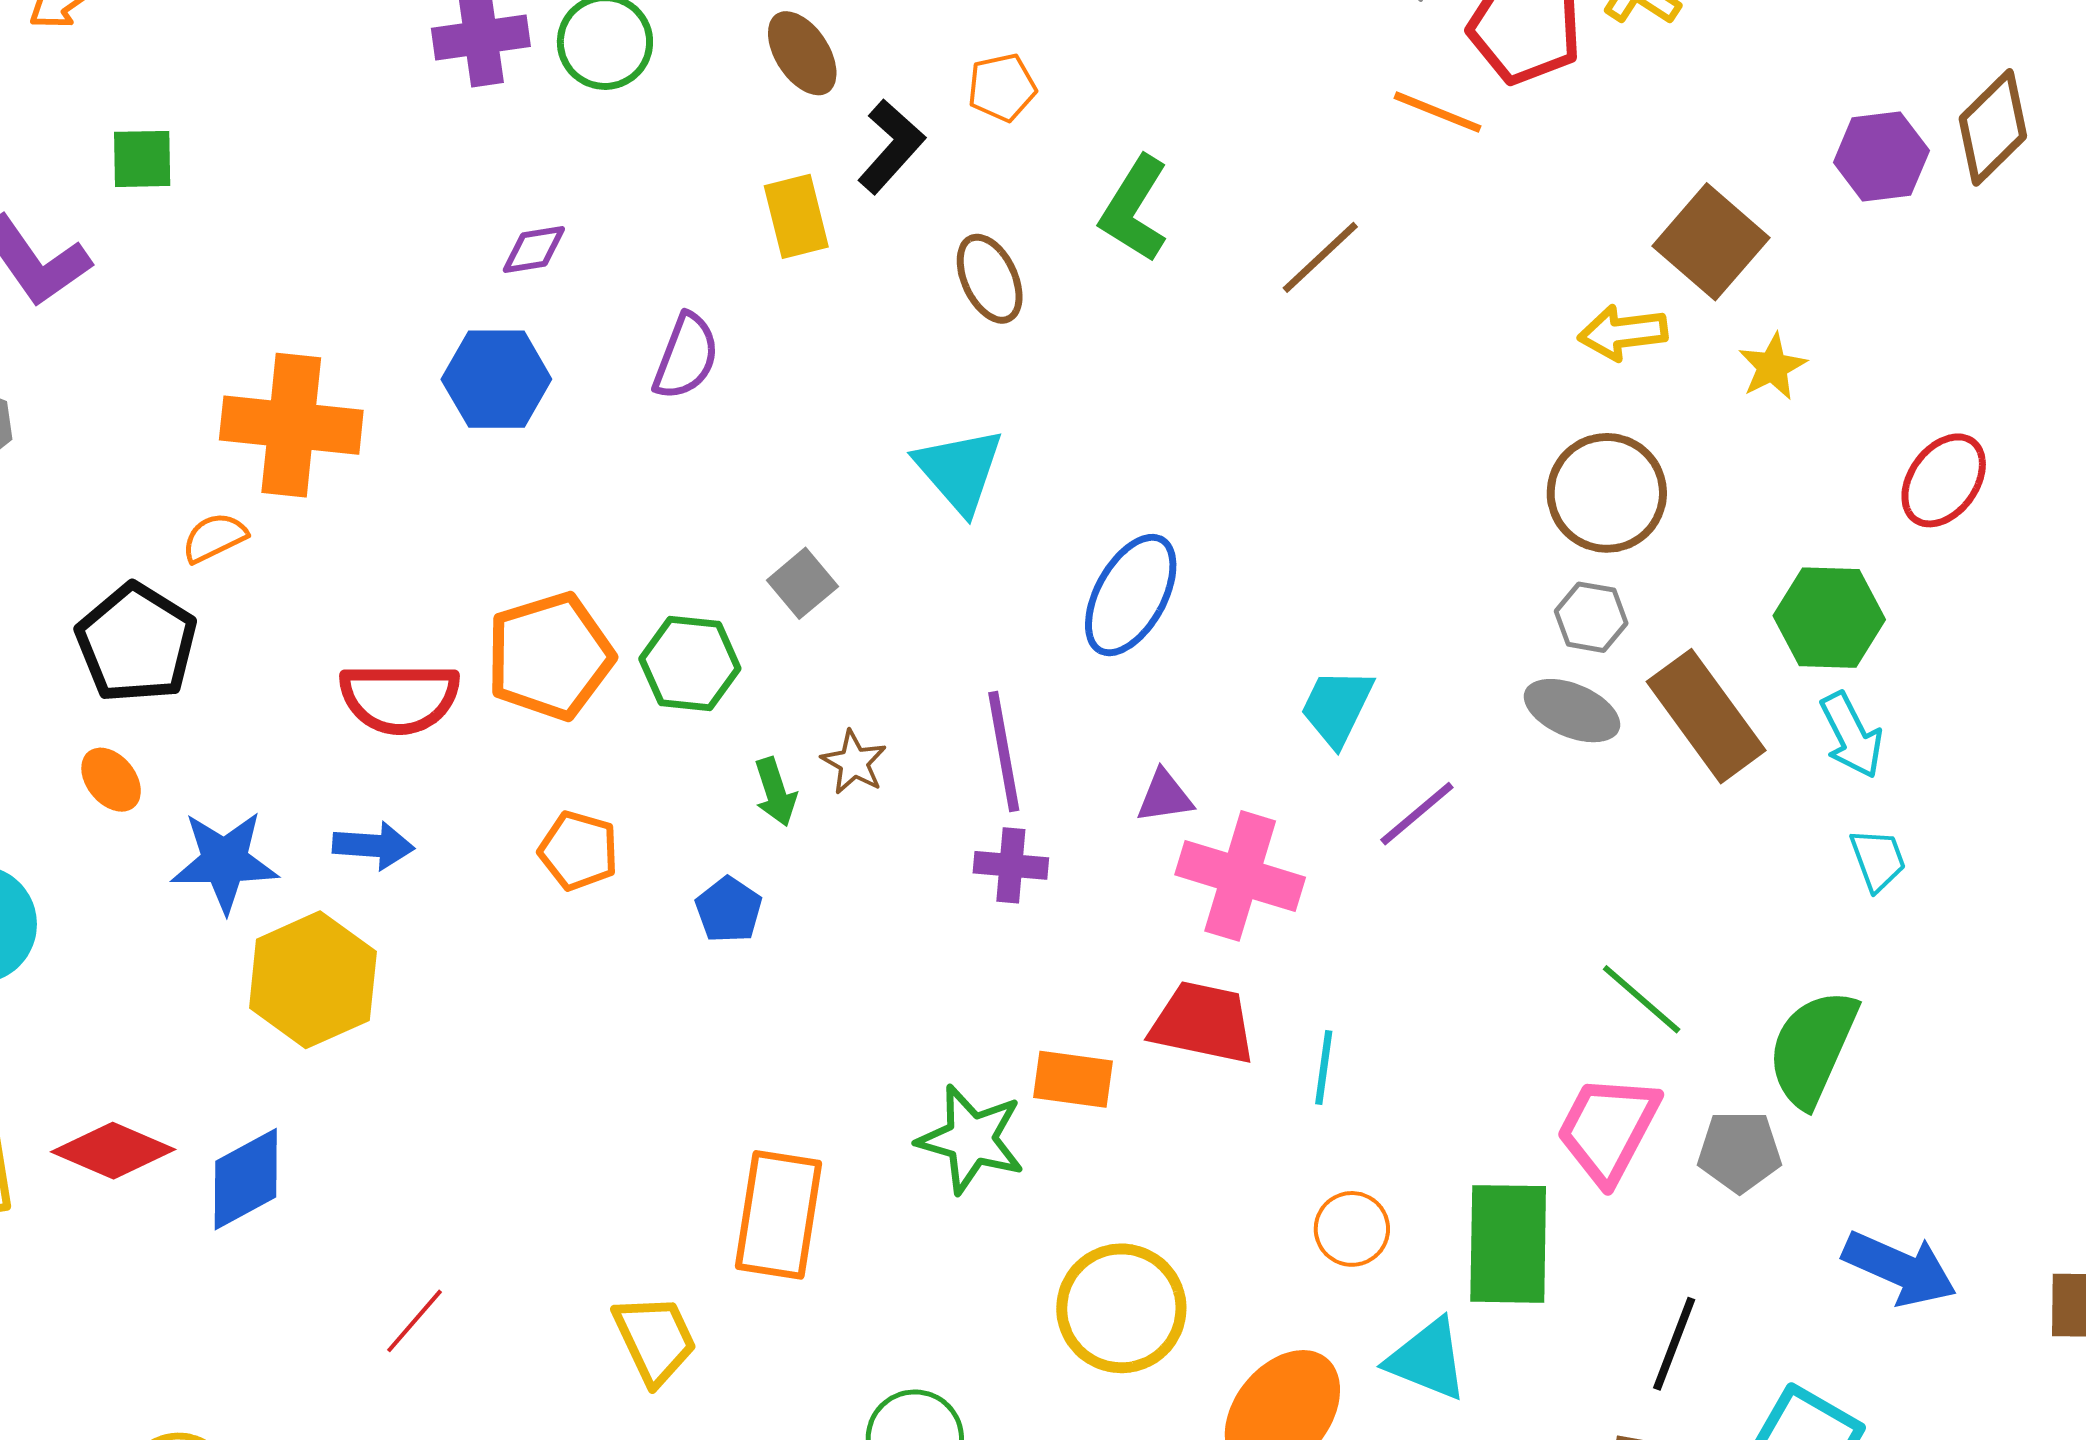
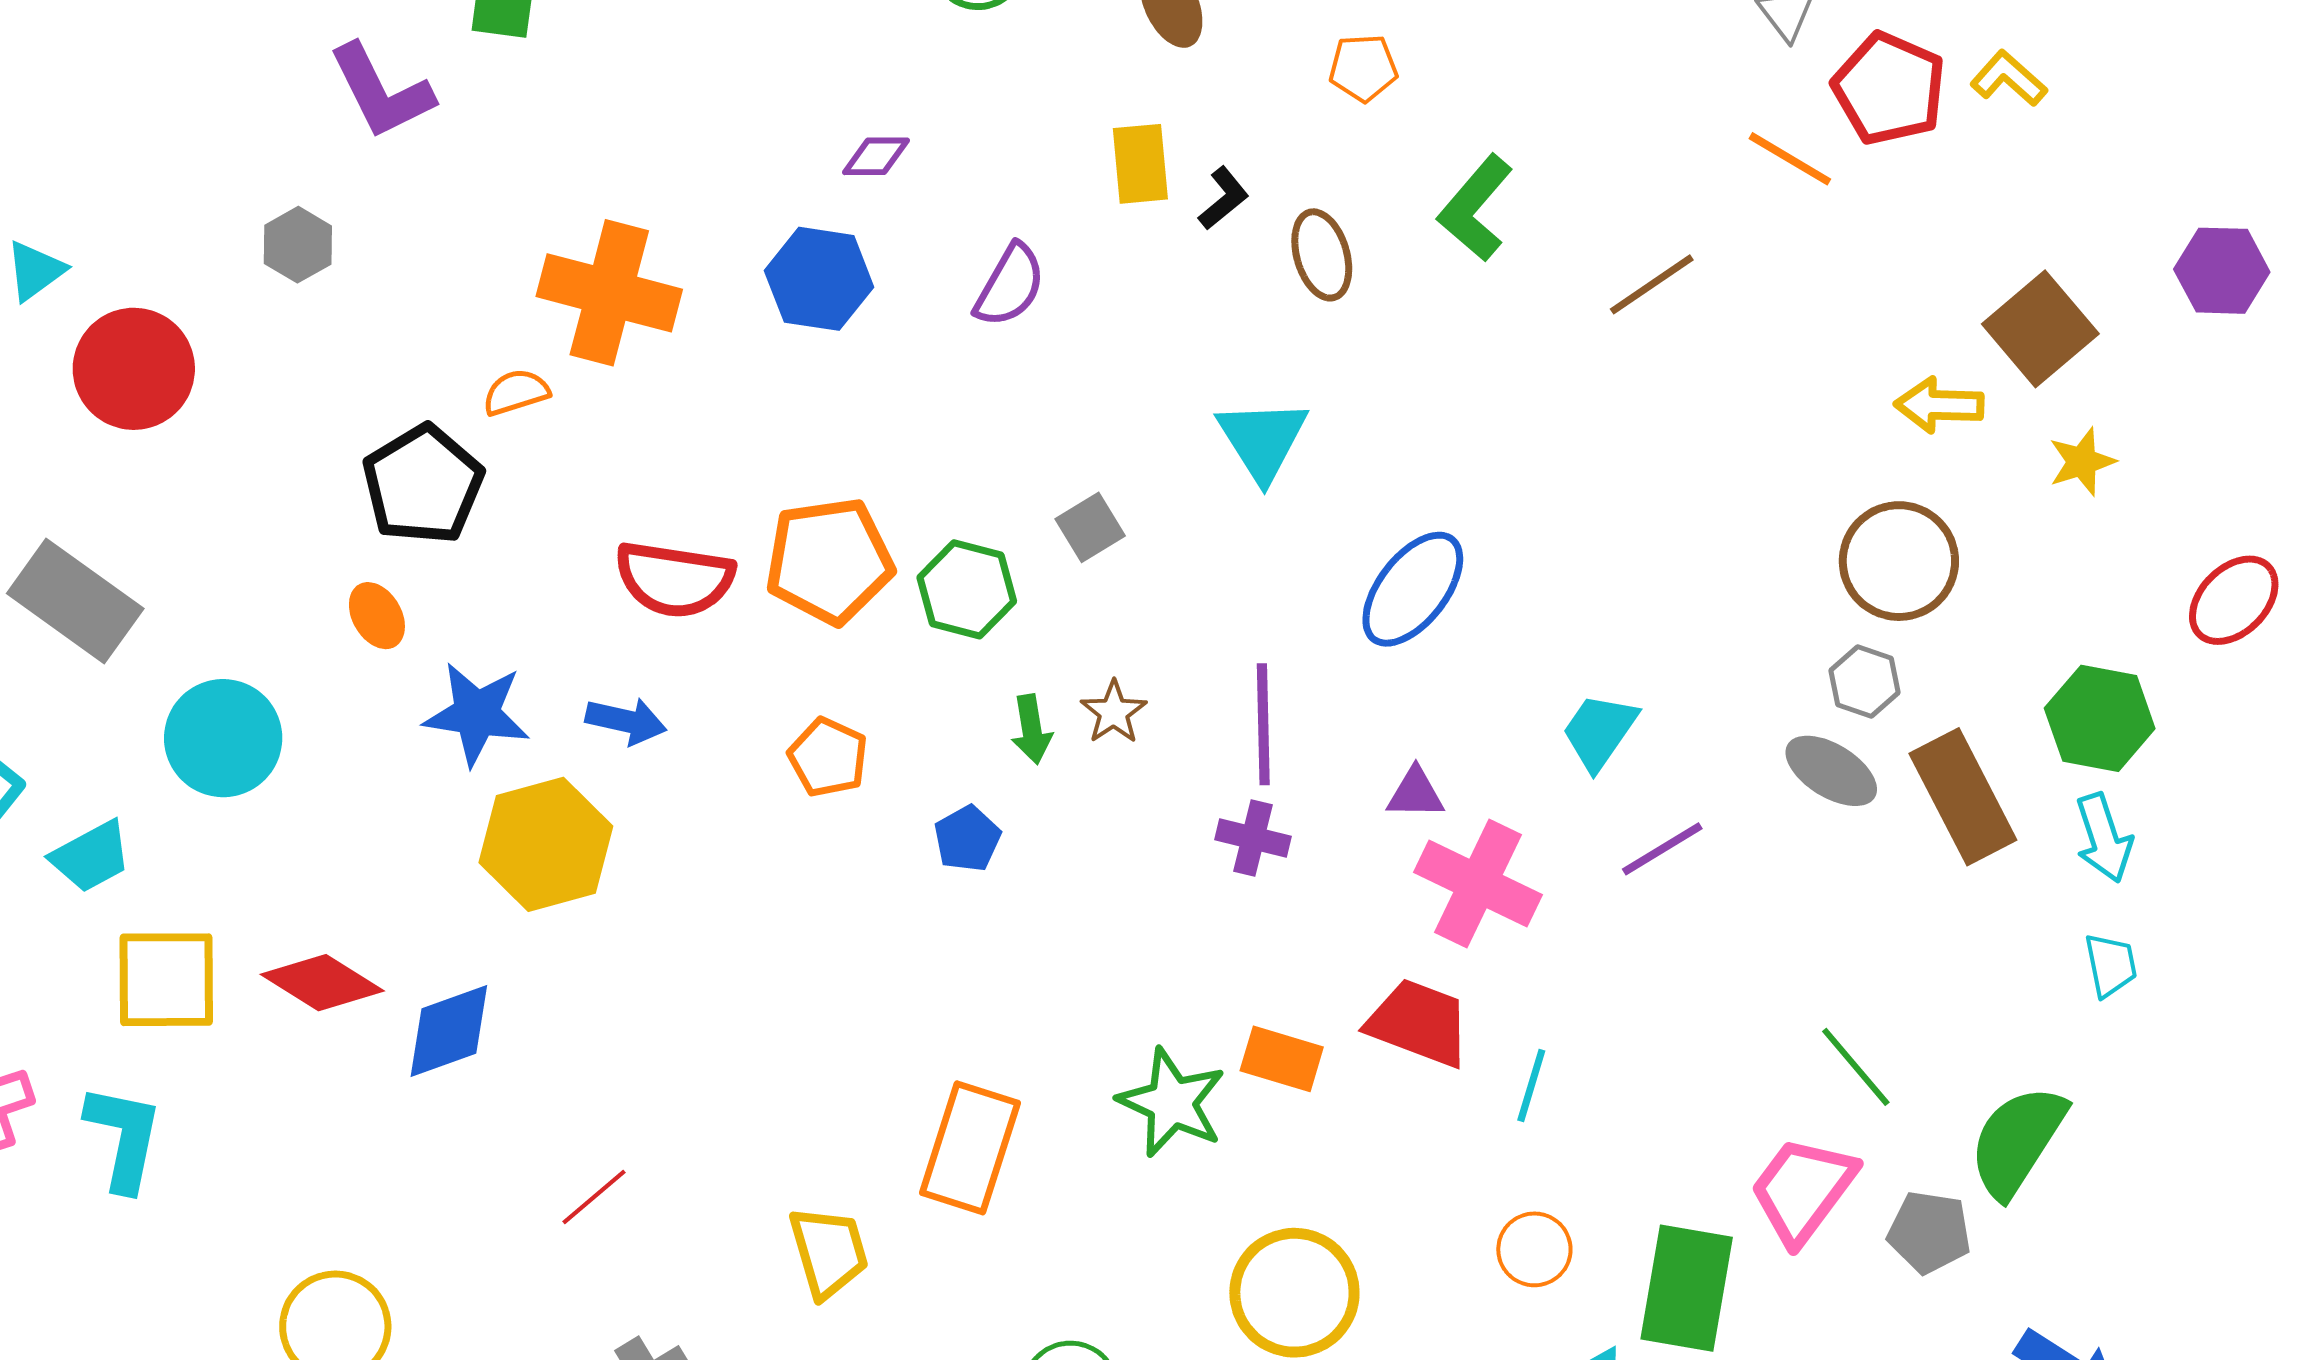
black L-shape: (891, 147) -> (1223, 198), moved, size x0.7

